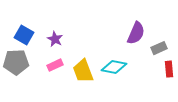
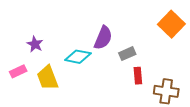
purple star: (55, 39) -> (35, 44), moved
cyan diamond: (114, 67) -> (78, 57), moved

